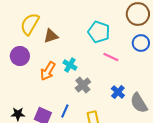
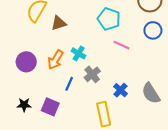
purple circle: (20, 56) -> (26, 62), moved
blue cross: (118, 92) -> (120, 90), moved
blue line: (65, 111) -> (69, 84), moved

